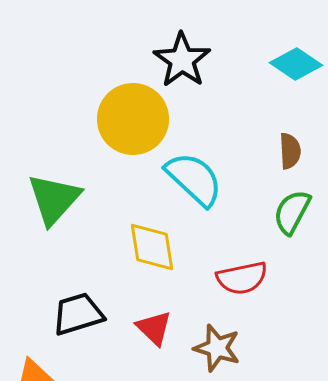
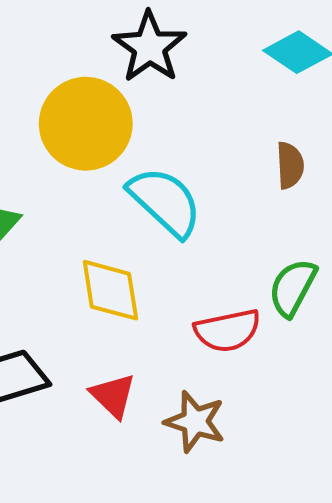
green semicircle: (292, 212) -> (293, 288), moved

